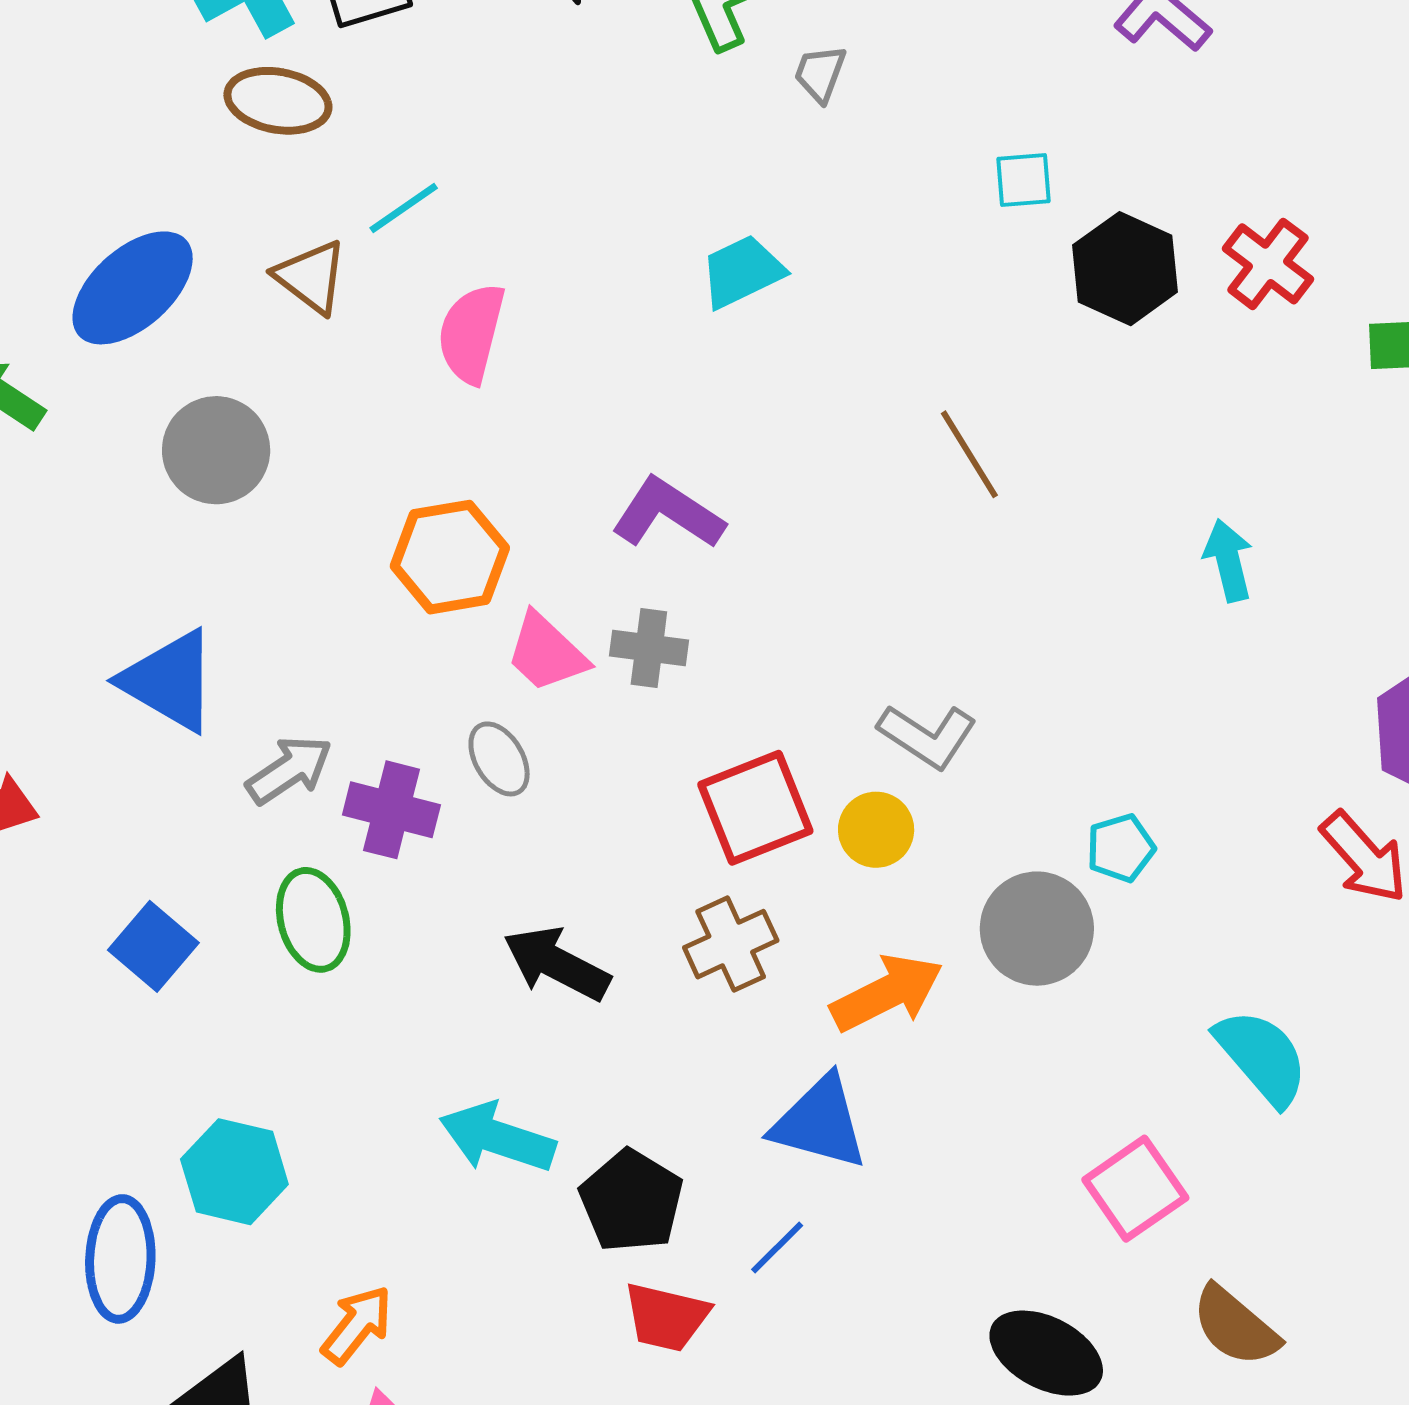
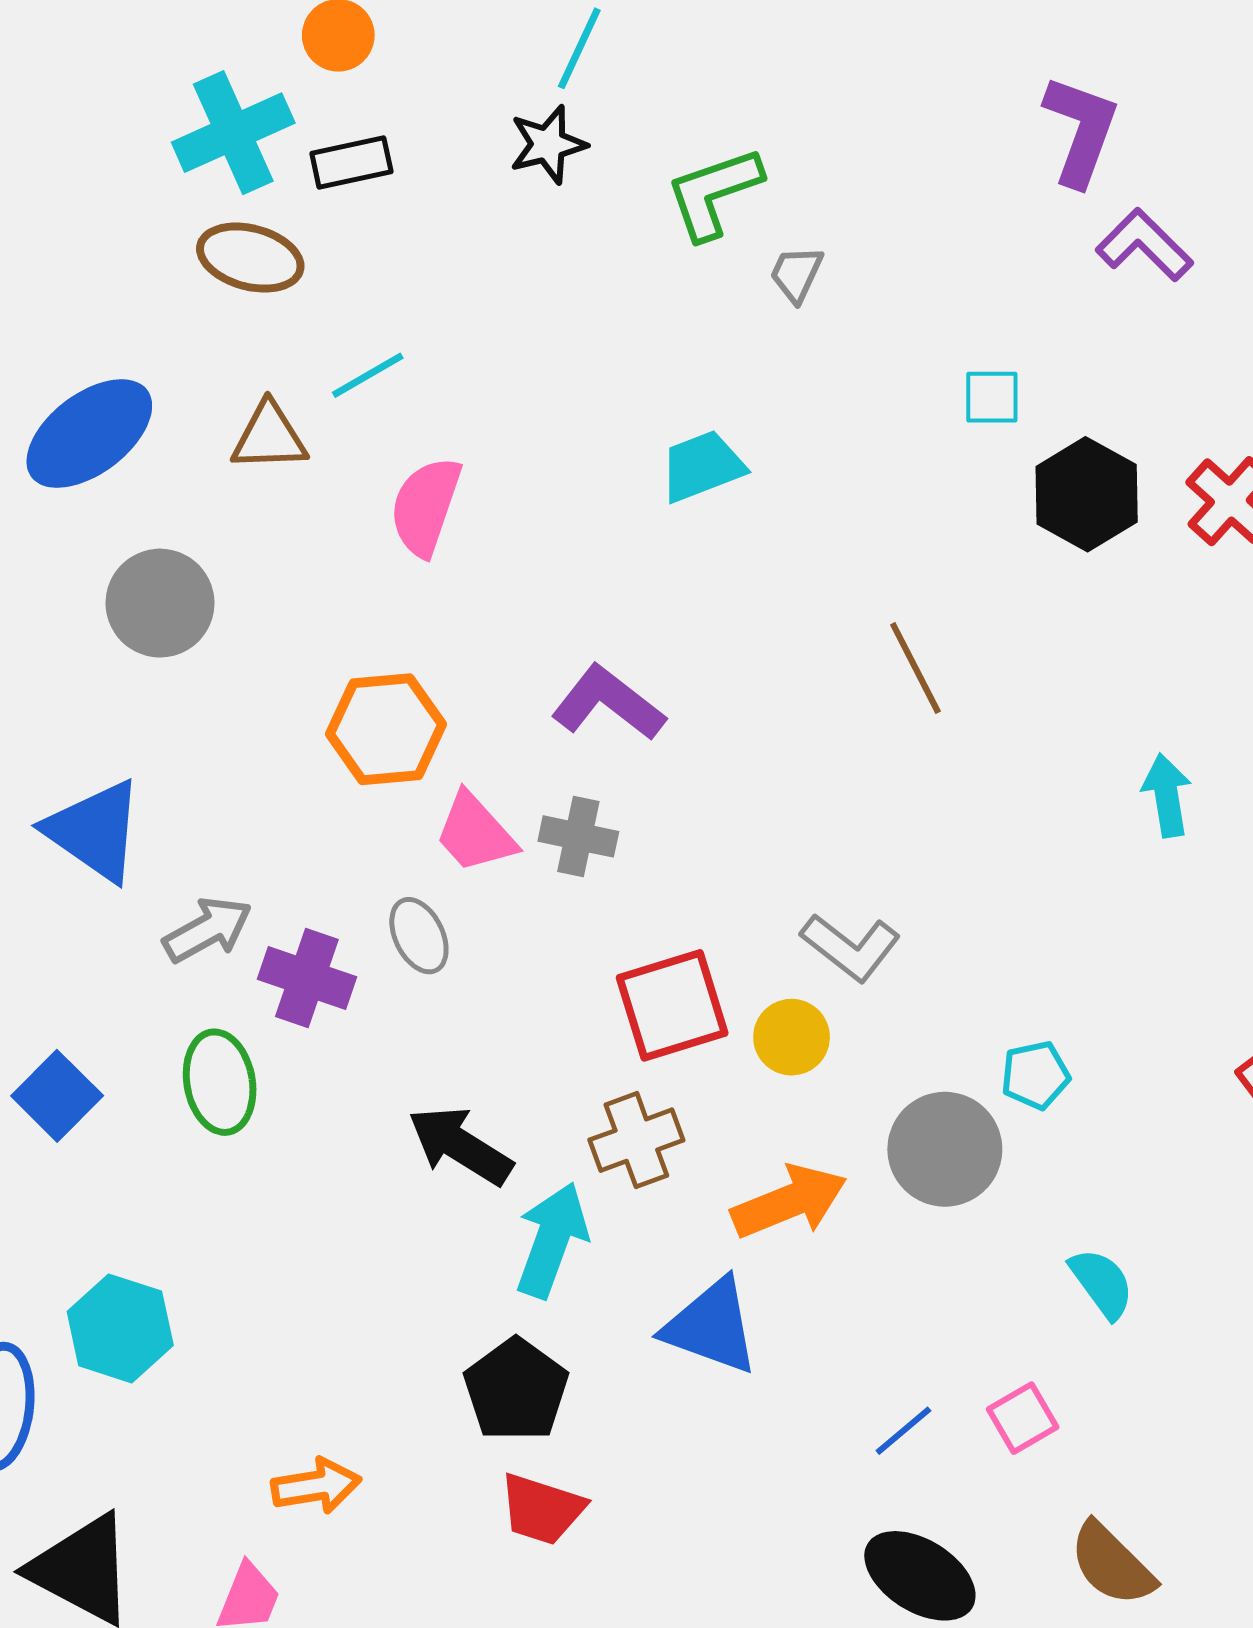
brown triangle: (311, 277) -> (269, 437), turned -44
cyan semicircle: (1262, 1057) -> (1102, 1283), moved, size x0.7
cyan arrow: (497, 1138) -> (552, 1240), moved, turned 87
pink square: (1135, 1189) -> (1023, 1418), size x0.7
blue line: (777, 1247) -> (903, 1431), moved
orange arrow: (357, 1325) -> (316, 1486), moved, turned 38

